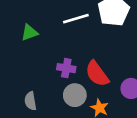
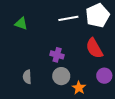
green triangle: (29, 33) -> (21, 24), moved, turned 32
red semicircle: (97, 74) -> (94, 48), moved

